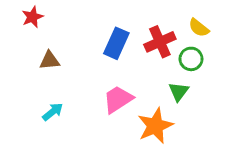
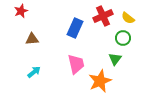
red cross: (160, 42) -> (103, 16), moved
pink trapezoid: (118, 99) -> (76, 64), turned 110

